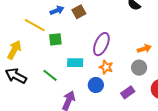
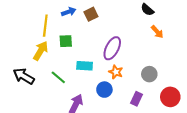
yellow line: (35, 25) -> (45, 26), turned 65
orange arrow: (144, 49) -> (157, 32), moved, turned 64
yellow arrow: (14, 50) -> (41, 51), moved
purple rectangle: (128, 92) -> (136, 99), turned -32

